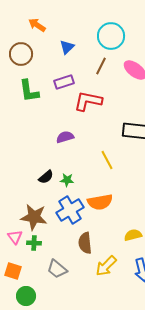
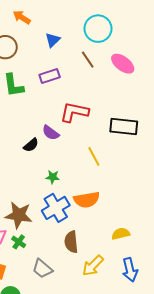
brown line: (101, 66) -> (88, 60), turned -60
red L-shape: (88, 101) -> (74, 112), moved
purple semicircle: (65, 137) -> (51, 133), turned -126
black semicircle: (46, 177) -> (31, 145), moved
green cross: (34, 243) -> (19, 242), turned 32

